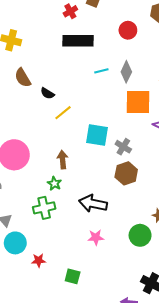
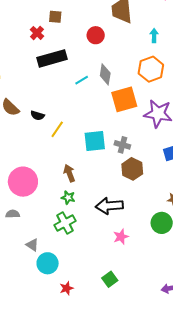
red star: (39, 260) -> (67, 288), moved
green square: (73, 276) -> (110, 279), turned -35

